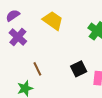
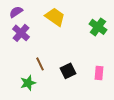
black square: (79, 69) -> (68, 71), moved

